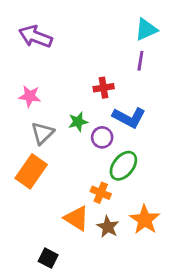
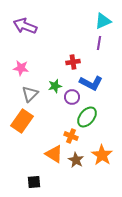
black square: (48, 258) -> (34, 182), turned -32

